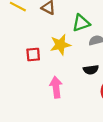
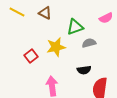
red square: (33, 54) -> (31, 56), turned -32

